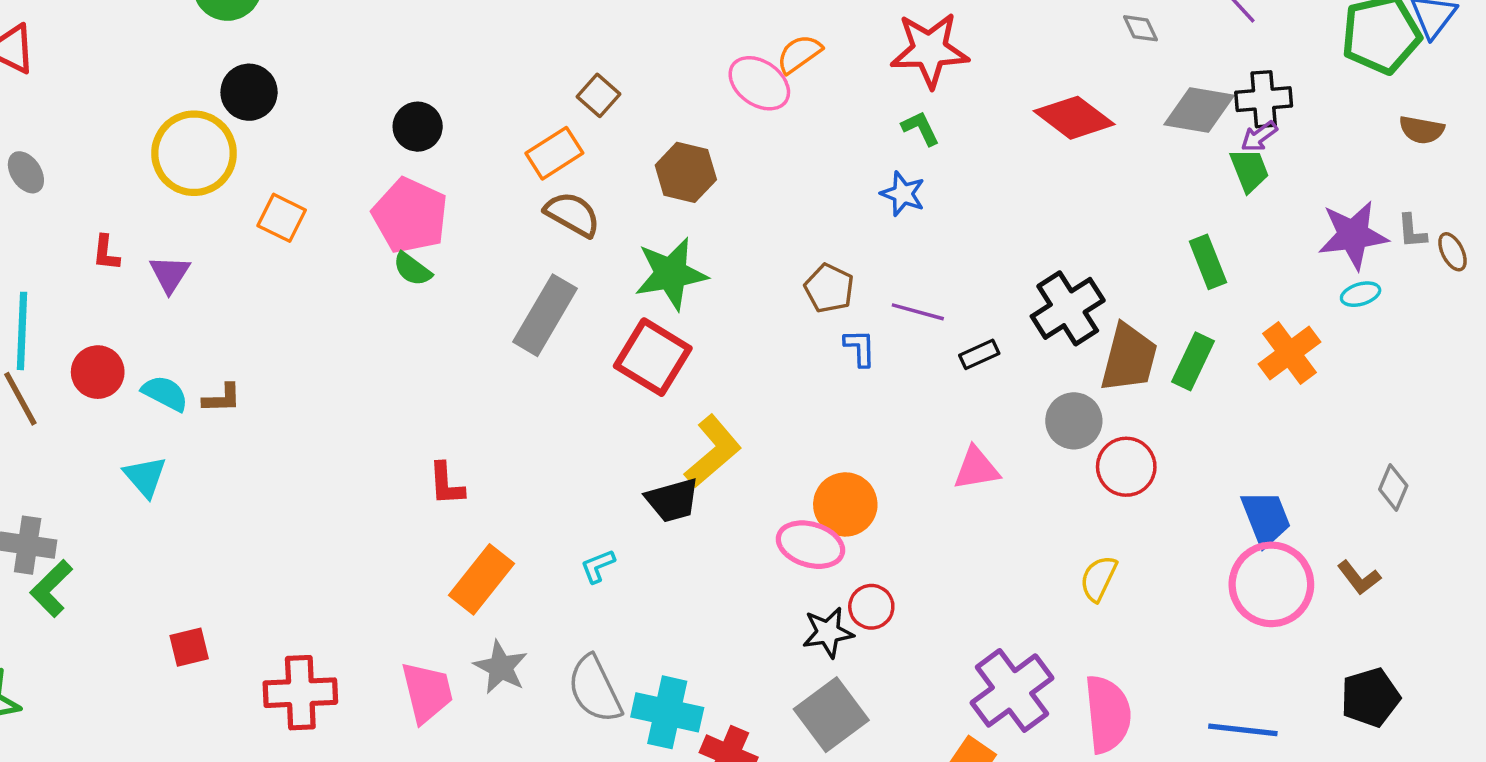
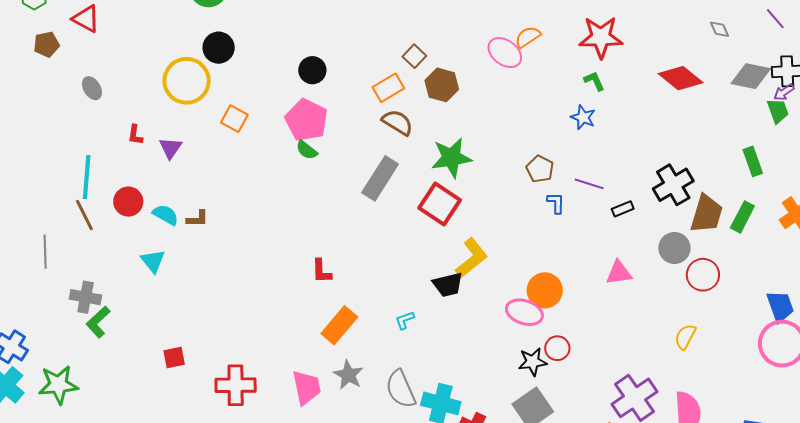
brown hexagon: (686, 172) -> (442, 85), moved

